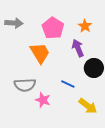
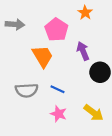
orange star: (85, 26) -> (85, 13), moved
blue line: (68, 84) -> (57, 89), moved
pink star: (43, 100) -> (59, 114), moved

